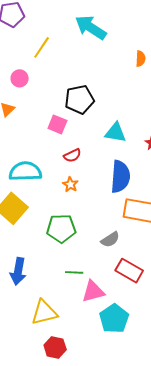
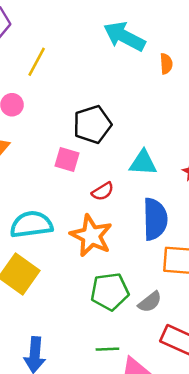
cyan arrow: (91, 28) -> (124, 36), moved
red semicircle: (72, 155) -> (103, 191), moved
orange star: (70, 184) -> (91, 236), size x2.0
green pentagon: (61, 228) -> (110, 291), moved

